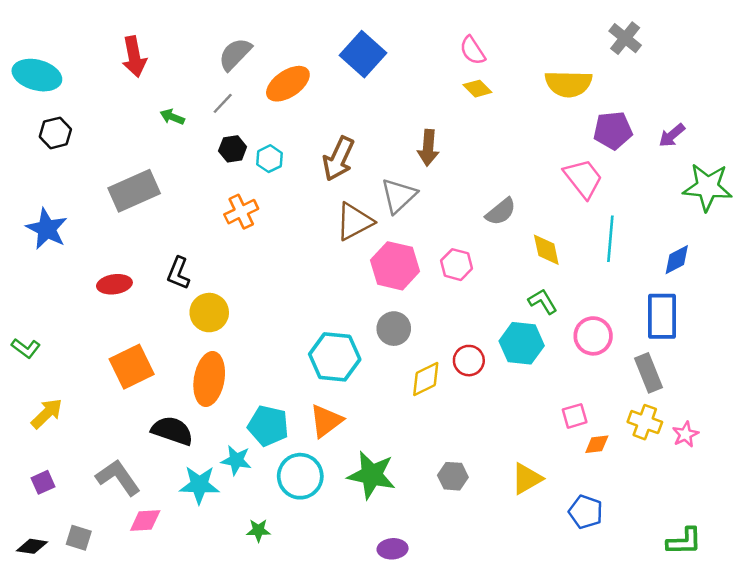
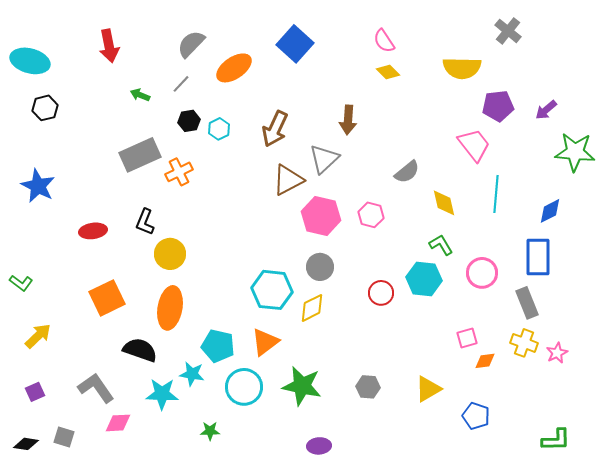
gray rectangle: (134, 191) -> (140, 155), moved
orange cross: (241, 212) -> (179, 172), moved
yellow diamond: (426, 379) -> (312, 308), moved

